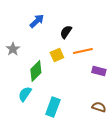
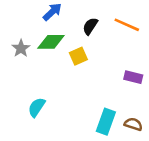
orange line: (83, 51) -> (127, 25), moved, turned 36
green diamond: (36, 71) -> (51, 42), moved, turned 45
cyan rectangle: (53, 107) -> (106, 122), moved

